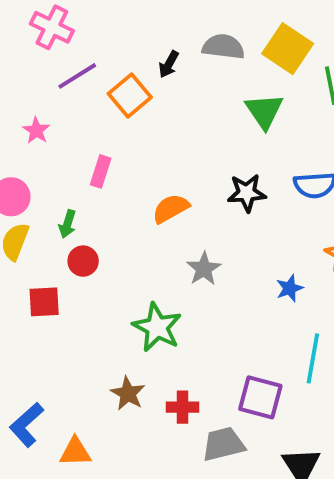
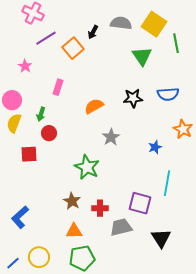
orange triangle: (75, 452) -> (74, 231), moved

